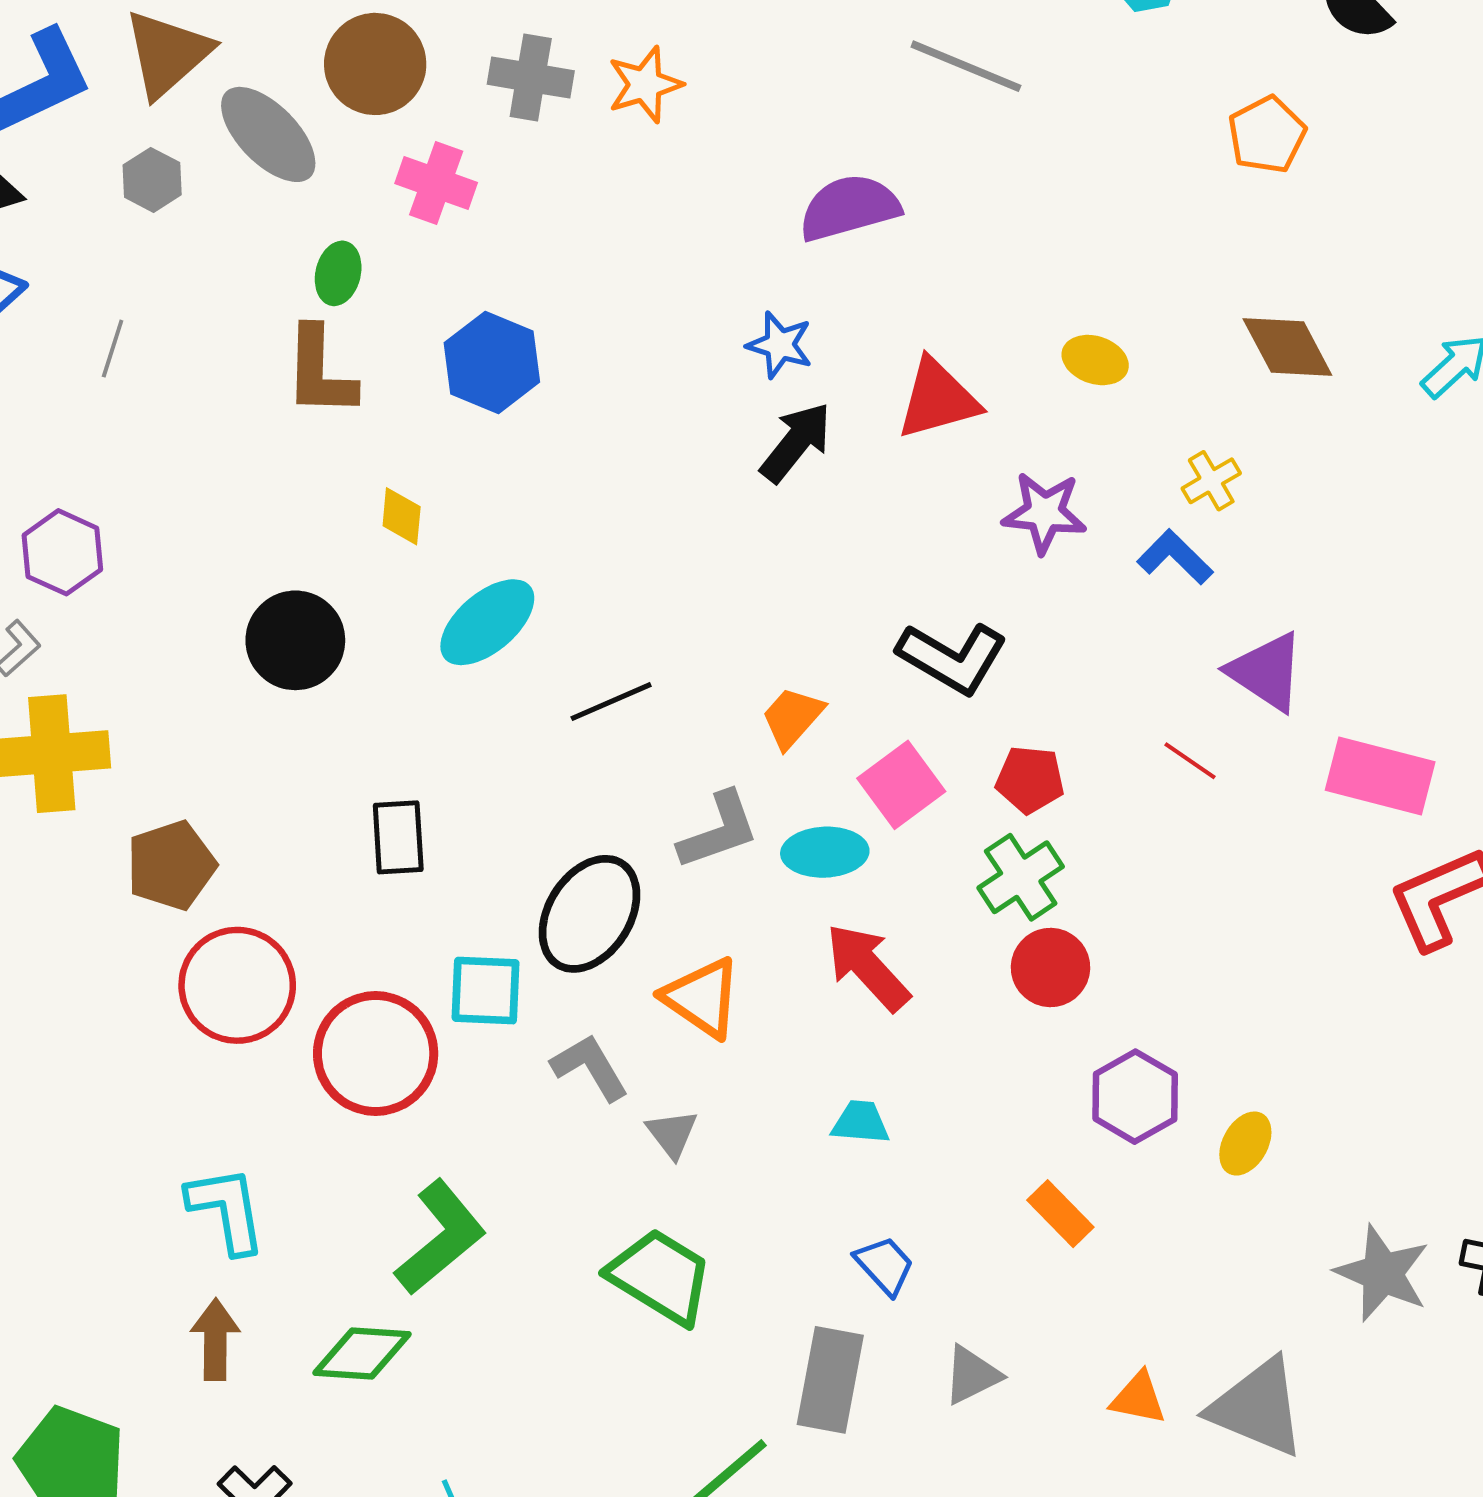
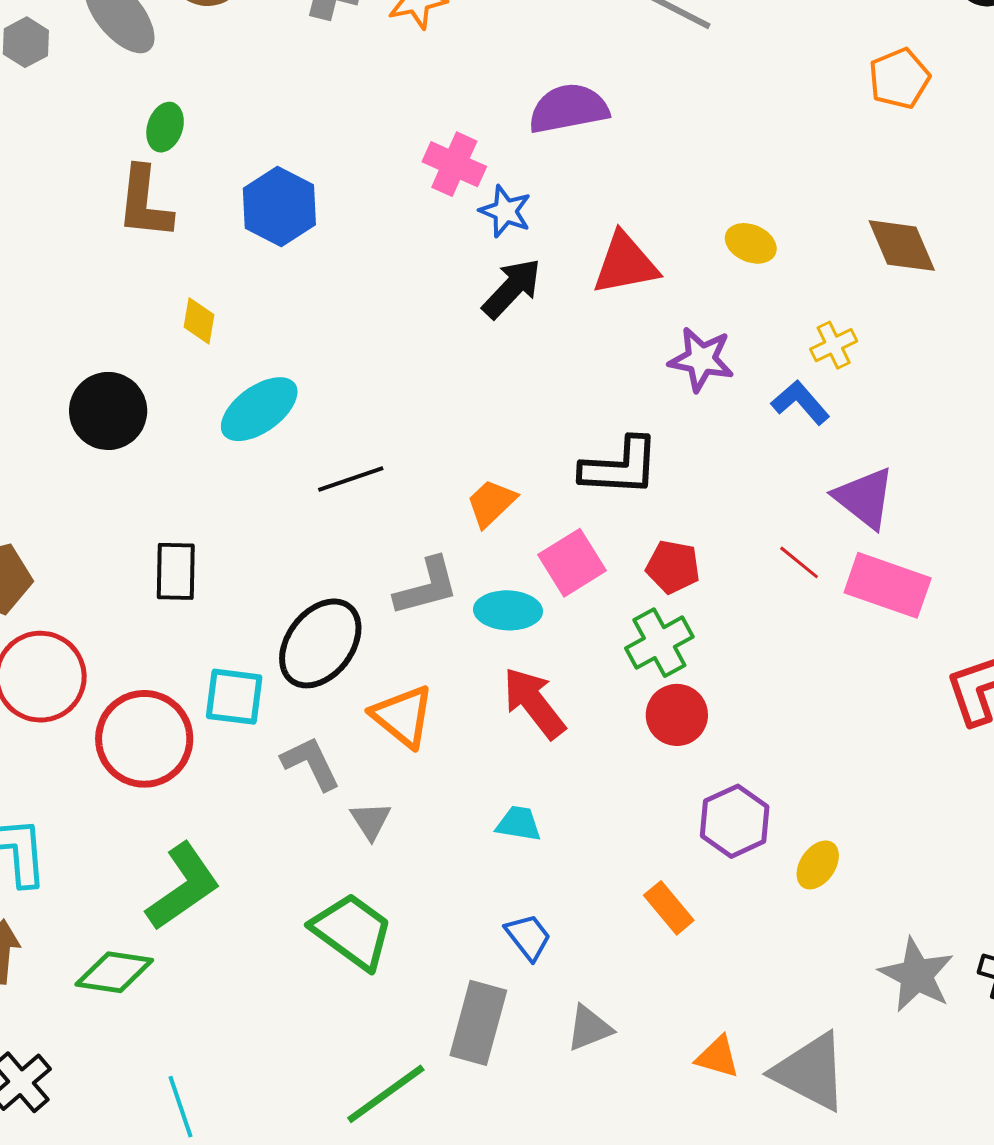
pink cross: (436, 183) -> (454, 164), moved
black L-shape: (952, 658) -> (620, 467), turned -32
pink rectangle: (1380, 776) -> (888, 585), moved

